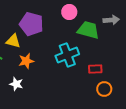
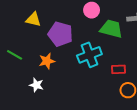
purple pentagon: (31, 24) -> (60, 34), moved
yellow triangle: (13, 41) -> (33, 19), moved

